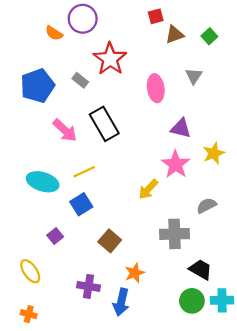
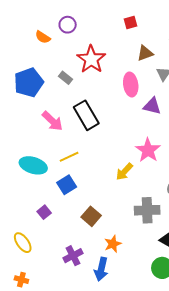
purple circle: (83, 19) -> (68, 25), size x0.7
brown triangle: (175, 35) -> (145, 53), moved
purple triangle: (181, 128) -> (152, 106), moved
purple cross: (88, 286) -> (73, 256), turned -36

